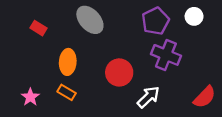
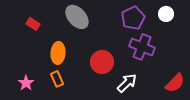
orange rectangle: (67, 92) -> (57, 79), turned 35

